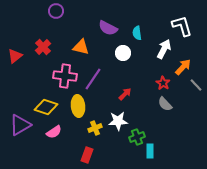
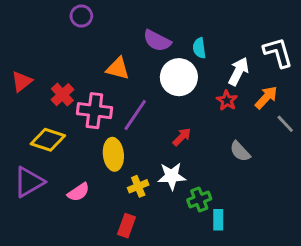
white L-shape: (182, 26) -> (278, 52), moved
red cross: (43, 47) -> (62, 95), moved
white circle: (123, 53) -> (179, 77), size x1.6
red star: (163, 83) -> (227, 100), moved
yellow diamond: (46, 107) -> (48, 140), moved

